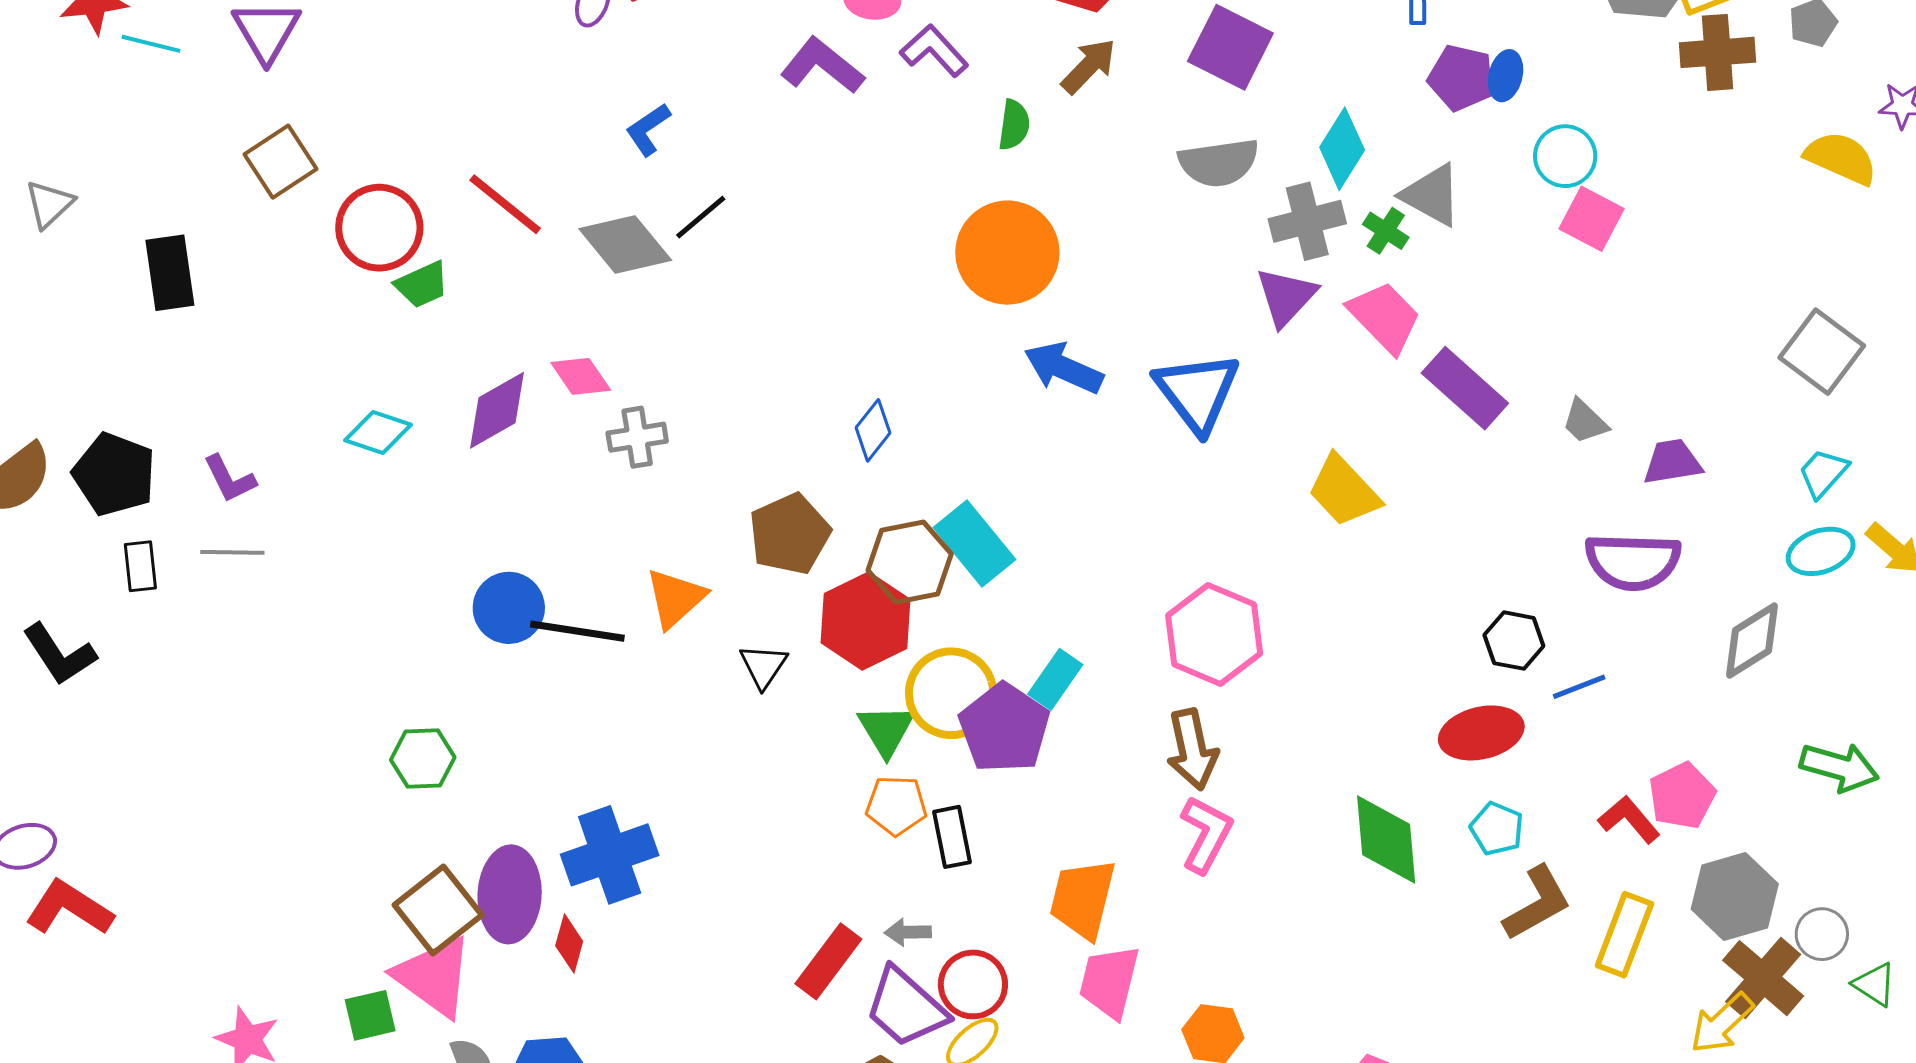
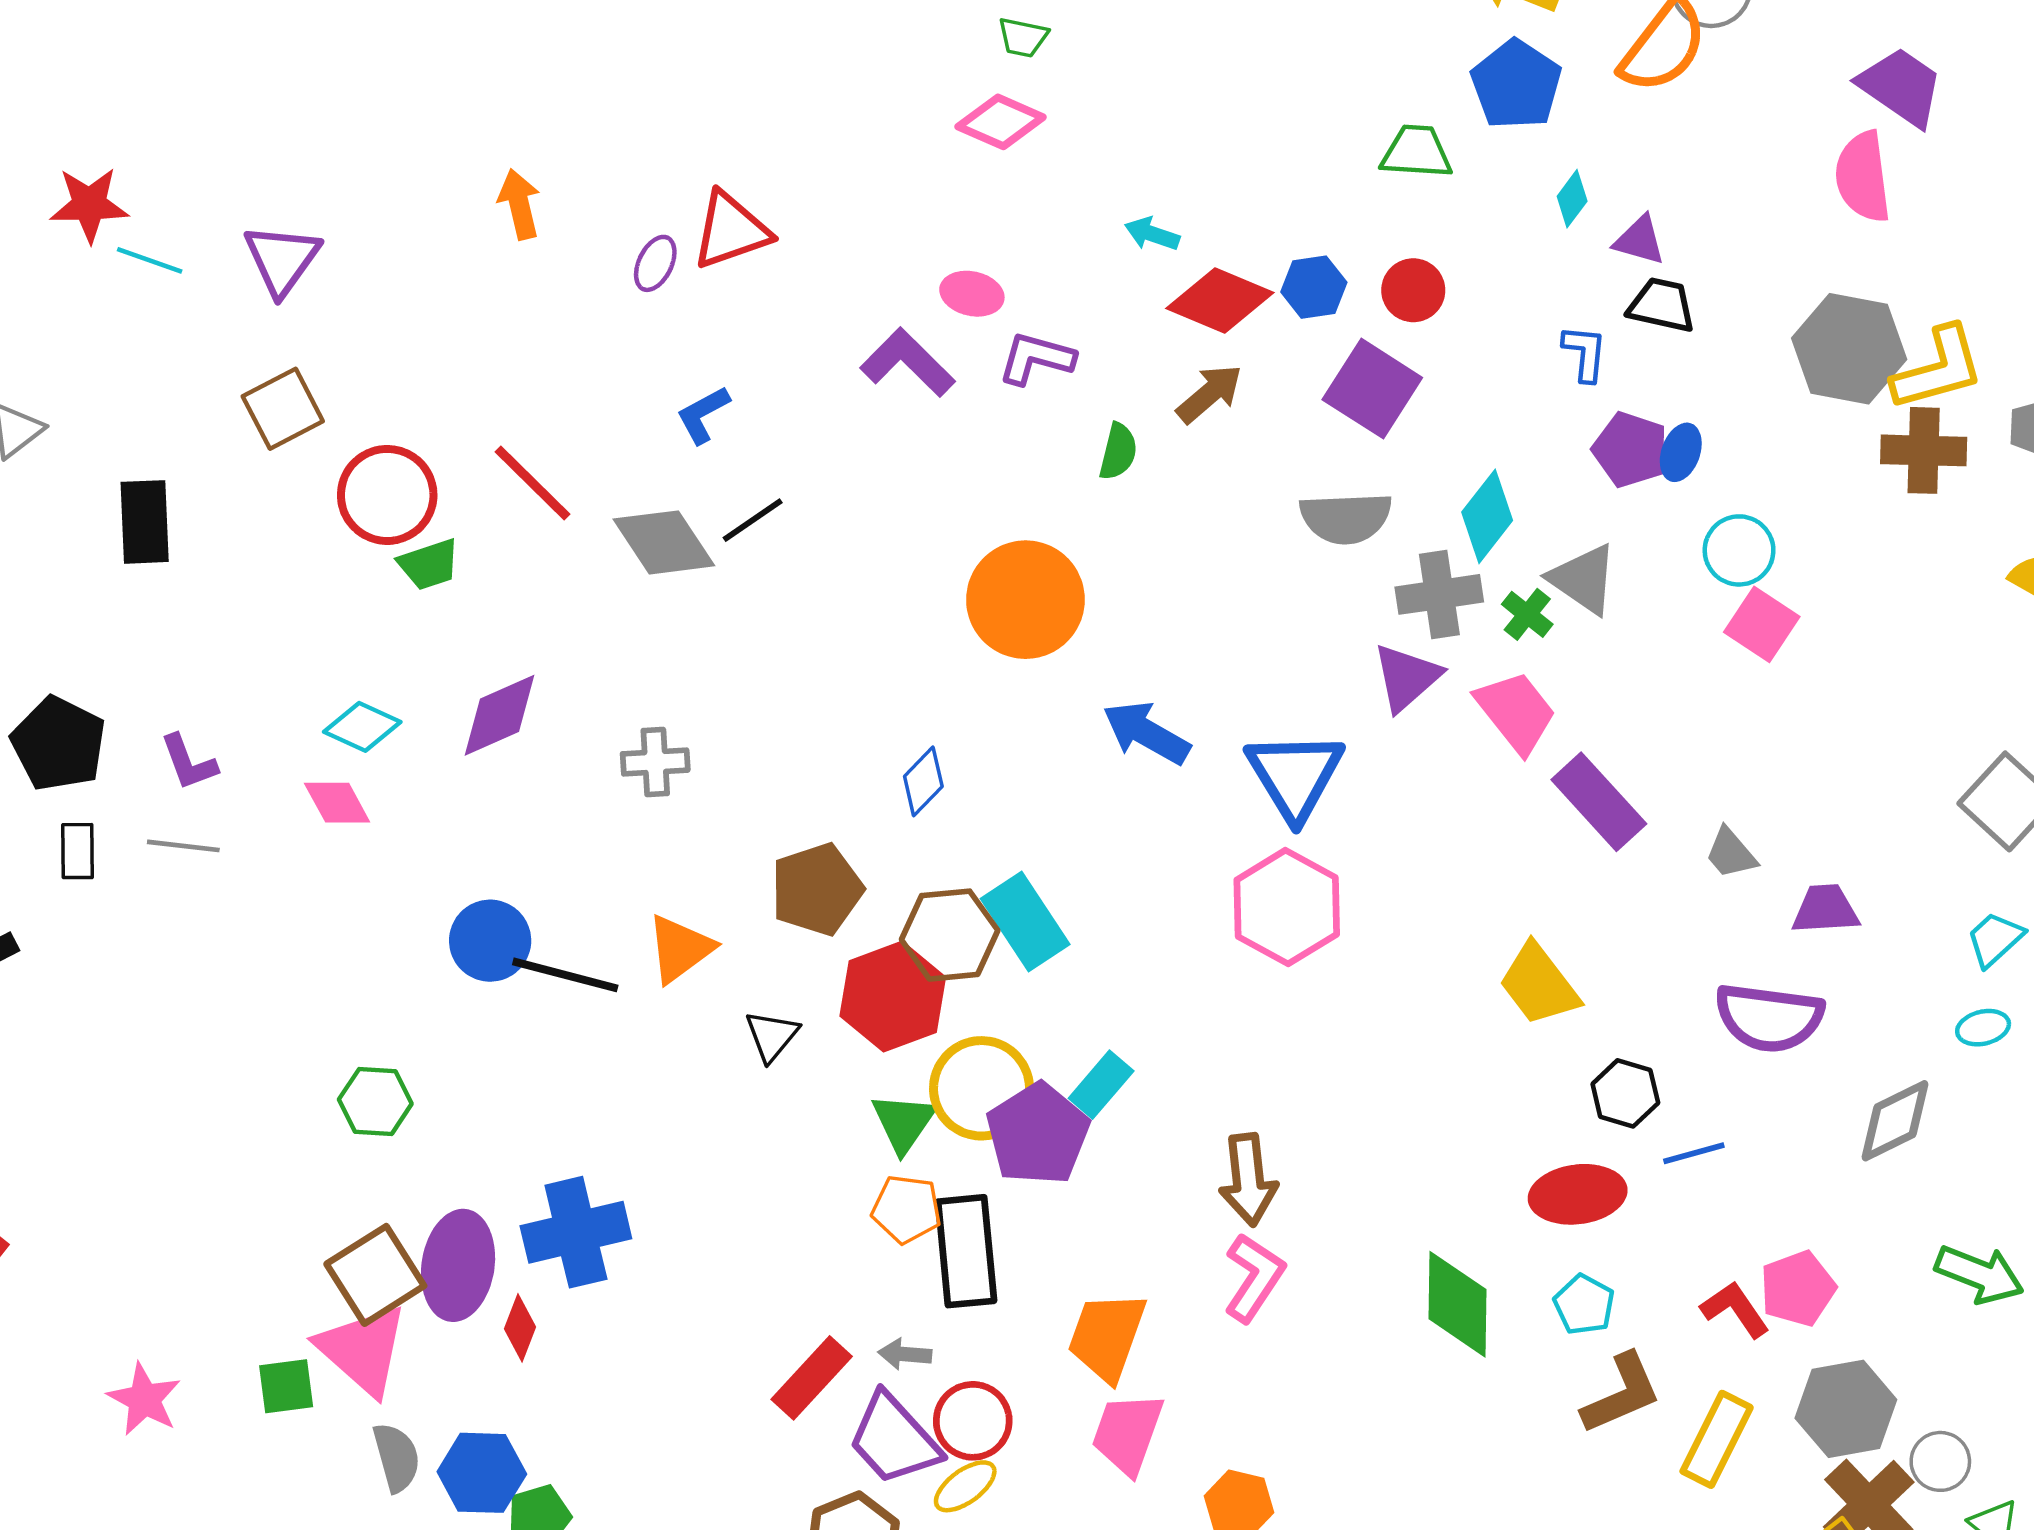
purple L-shape: (934, 51) -> (1036, 358), turned -38
orange circle: (1007, 253) -> (1025, 600), moved
pink diamond: (581, 376) -> (337, 803), moved
yellow trapezoid: (1344, 491) -> (1539, 984), moved
cyan ellipse: (1821, 551) -> (1983, 1028), size x0.7
pink hexagon: (1214, 634) -> (1287, 907), moved
black rectangle: (952, 837) -> (966, 1251), size x1.6

